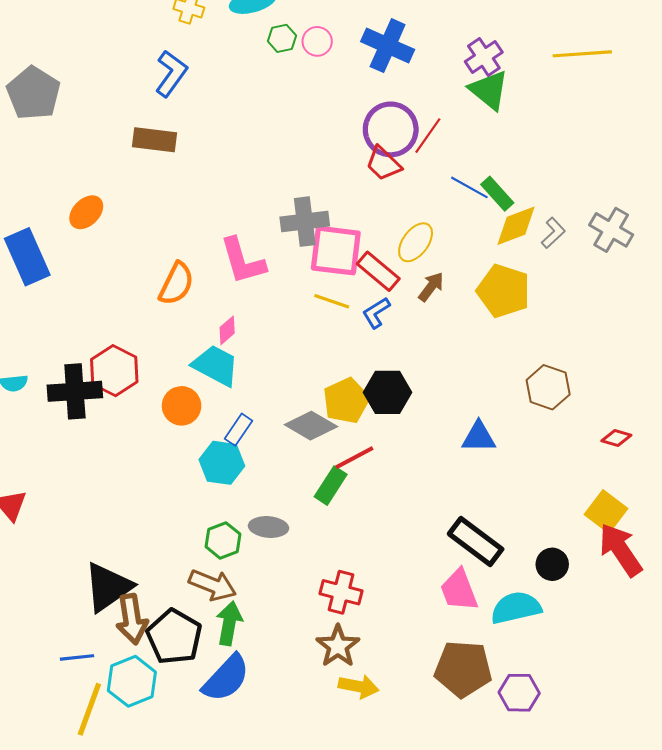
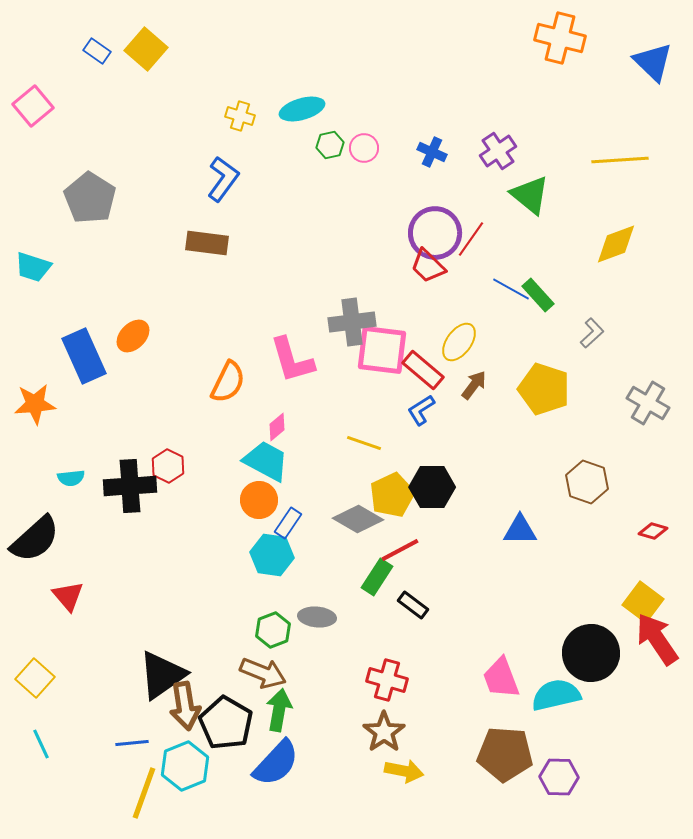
blue cross: (388, 46) -> (432, 152), size x0.6
purple cross: (484, 57) -> (498, 151), moved
orange ellipse: (86, 212) -> (133, 336), moved
yellow diamond: (516, 226) -> (616, 244), moved
gray cross: (611, 230) -> (648, 403), moved
yellow line: (332, 301) -> (364, 443), moved
red hexagon: (114, 371) -> (168, 466), size x0.7
orange circle: (182, 406) -> (259, 500), moved
black rectangle: (476, 541) -> (413, 605), moved, size x0.6
black circle: (552, 564) -> (591, 653), size x1.8

